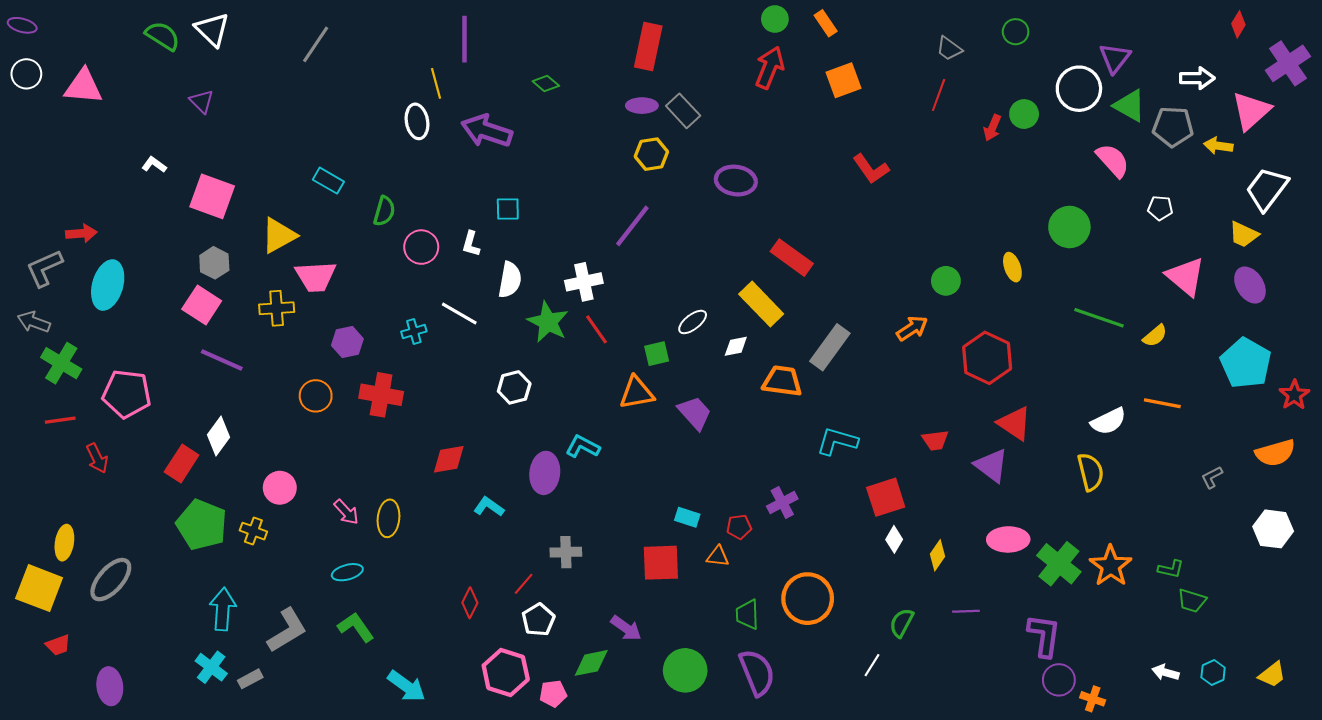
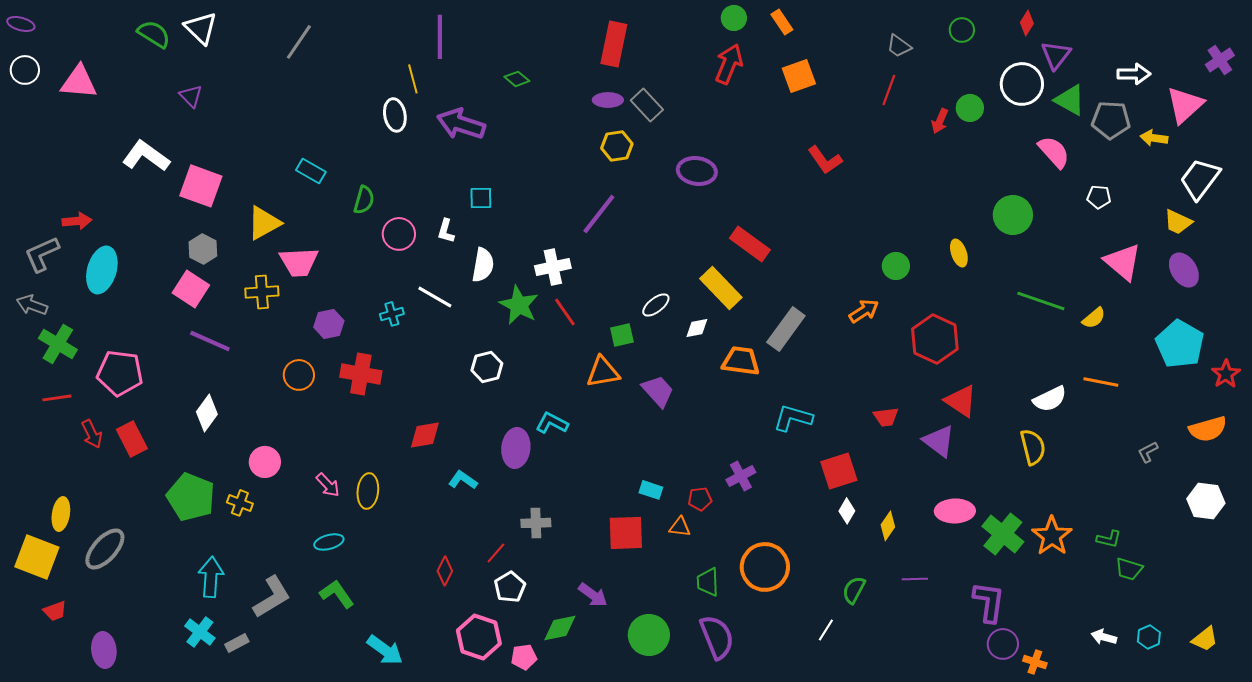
red diamond: (1238, 24) -> (1027, 23), moved
purple cross: (1288, 63) -> (1220, 60), size x0.7
white L-shape: (154, 165) -> (146, 156), size x2.0
red rectangle: (182, 463) -> (132, 439), moved, turned -60

